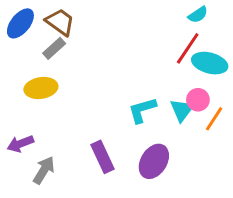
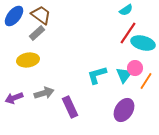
cyan semicircle: (198, 15) -> (126, 10), moved
purple ellipse: (154, 161) -> (124, 110), moved
gray arrow: (44, 170) -> (44, 93), moved, turned 42

